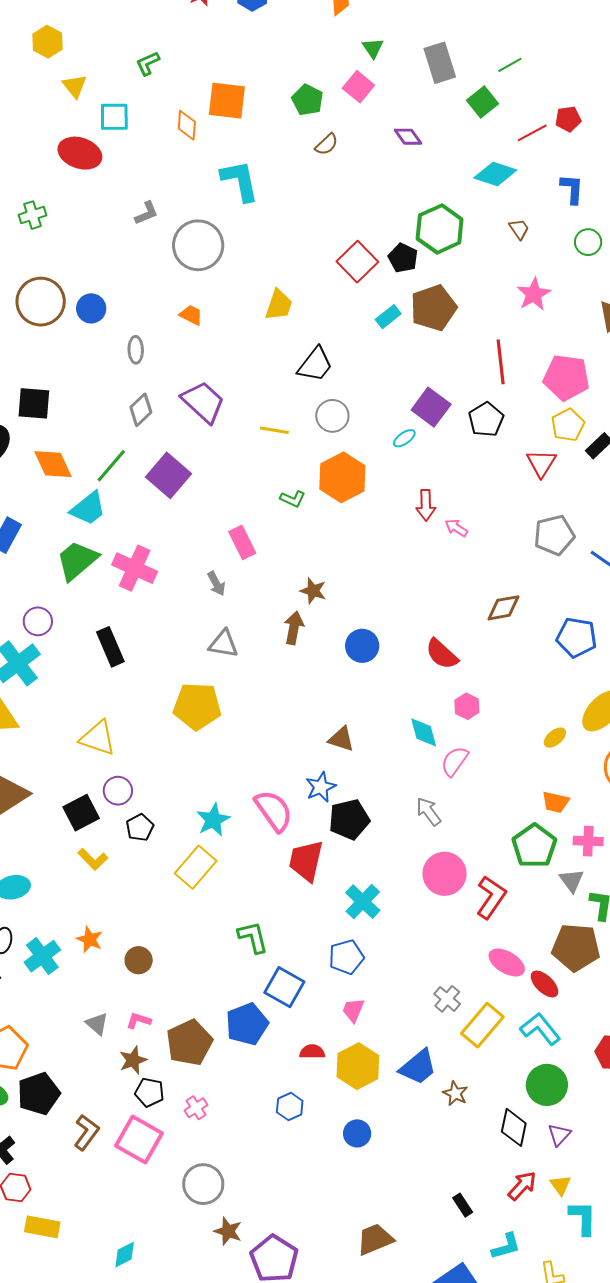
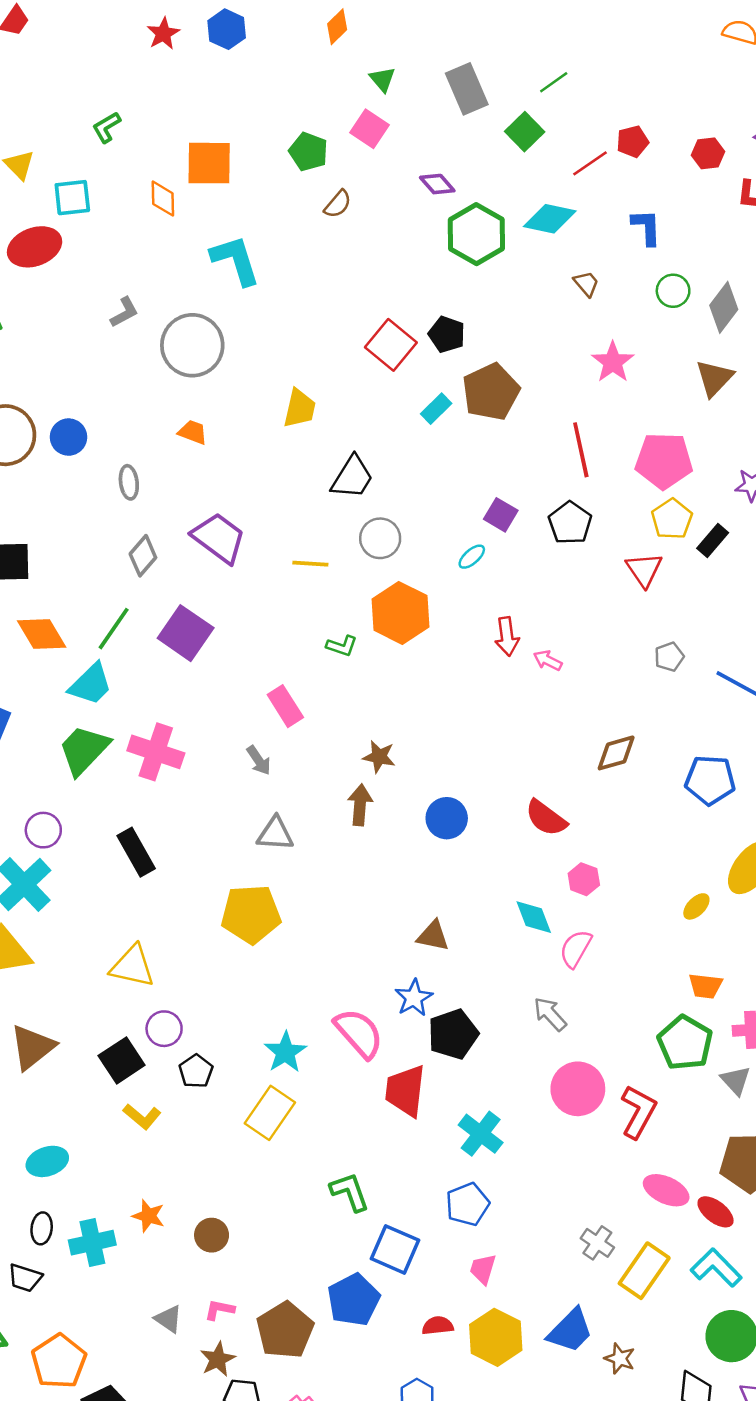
red ellipse: (80, 153) -> (35, 247), turned -33
green hexagon: (440, 229) -> (476, 234), moved
purple square: (431, 407) -> (501, 515), size x0.7
gray pentagon: (554, 535) -> (669, 657), size x0.6
cyan cross: (42, 956) -> (92, 1243), turned 30

